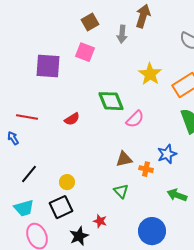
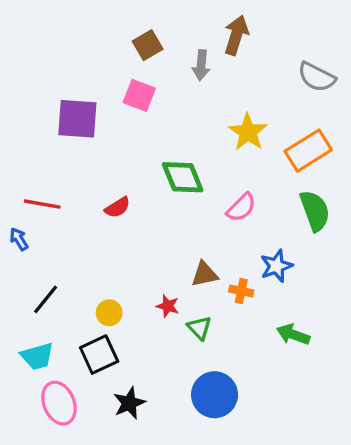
pink semicircle: (135, 119) -> (241, 207), moved
red star: (100, 221) -> (168, 306), moved
blue circle: (152, 231) -> (215, 395), moved

